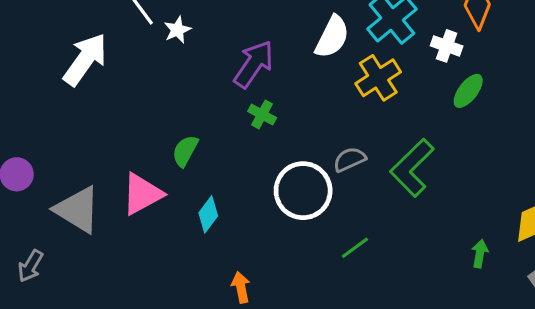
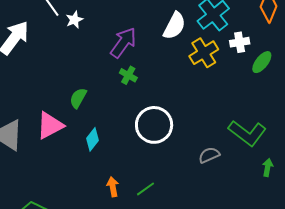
white cross: (447, 46) -> (240, 42), moved, turned -30
gray semicircle: (350, 159) -> (209, 155), moved
green L-shape: (412, 168) -> (247, 133), moved, turned -99
green line: (355, 248) -> (145, 189), moved

